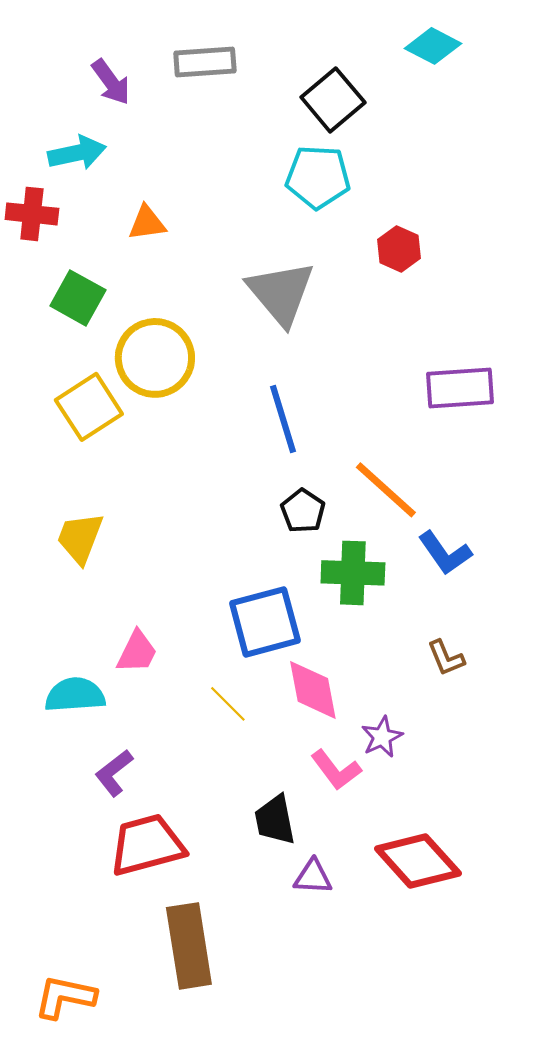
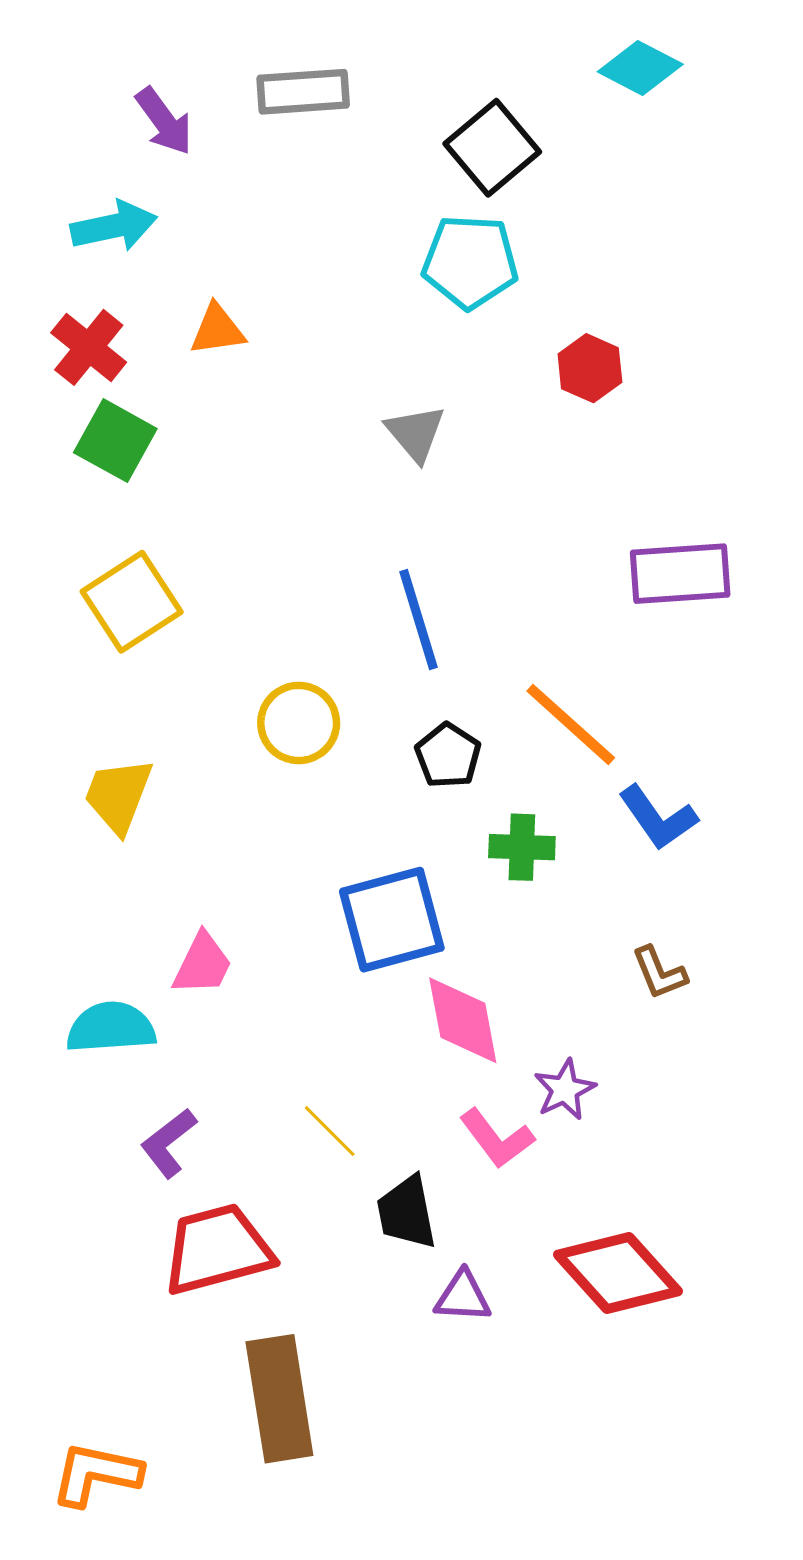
red cross: (32, 214) -> (89, 347), moved, turned 33
gray triangle: (281, 293) -> (415, 433), size x0.6
yellow circle: (155, 358) -> (299, 723), moved, size x0.7
green cross: (353, 573) -> (522, 847), size x0.7
yellow line: (228, 704) -> (330, 1131), moved

